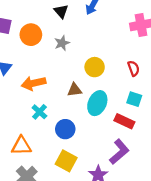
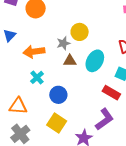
gray star: (62, 43) -> (63, 43), moved
yellow circle: (95, 67) -> (80, 32), moved
cyan ellipse: (97, 103) -> (95, 61), moved

